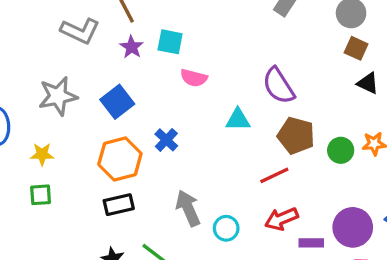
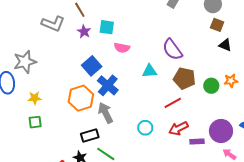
gray star: (58, 96) -> (25, 62), moved
blue square: (117, 102) -> (92, 66), moved
blue cross: (166, 140) -> (108, 85), size x1.5
black rectangle: (119, 205) -> (90, 135), moved
gray arrow: (188, 208) -> (105, 113), moved
cyan circle: (226, 228) -> (145, 128), moved

